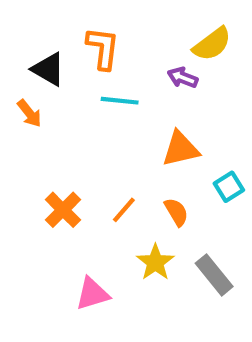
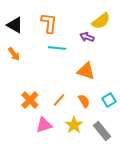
black triangle: (48, 69) -> (15, 25), moved
orange triangle: (181, 149) -> (86, 71), turned 30
cyan square: (229, 187) -> (109, 100), moved
pink triangle: (92, 294) -> (44, 125), moved

